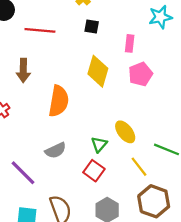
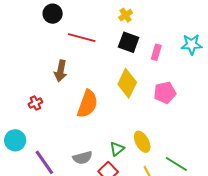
black square: (92, 27) -> (129, 42), size x1.5
pink rectangle: (130, 43) -> (156, 52), moved
gray semicircle: (56, 150) -> (83, 158), moved

